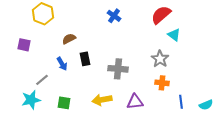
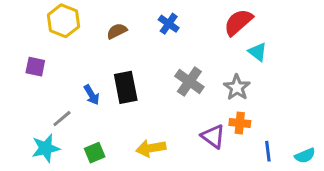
brown semicircle: (69, 39) -> (117, 31), moved
black rectangle: (85, 59) -> (126, 87), size x1.5
gray cross: (118, 69) -> (189, 81), moved, turned 30
purple triangle: (135, 102) -> (213, 136), moved, turned 42
green square: (64, 103) -> (95, 153), turned -32

